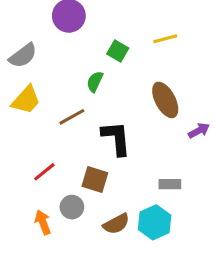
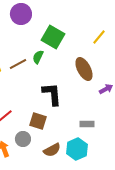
yellow line: (165, 39) -> (99, 37), moved, turned -35
green square: (118, 51) -> (53, 37), size x1.6
brown line: (72, 117) -> (18, 64), moved

